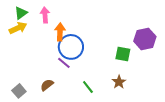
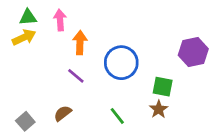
green triangle: (21, 13) -> (28, 17), turned 32
blue circle: (71, 47) -> (121, 63), moved
green square: (123, 54) -> (163, 87), moved
purple line: (64, 63) -> (76, 76), moved

